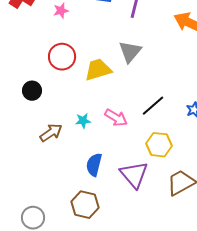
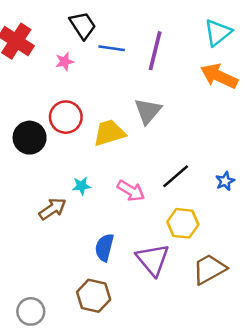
black circle: (32, 91) -> (30, 138), moved, size x1.4
cyan star: (83, 121) -> (81, 186), moved

